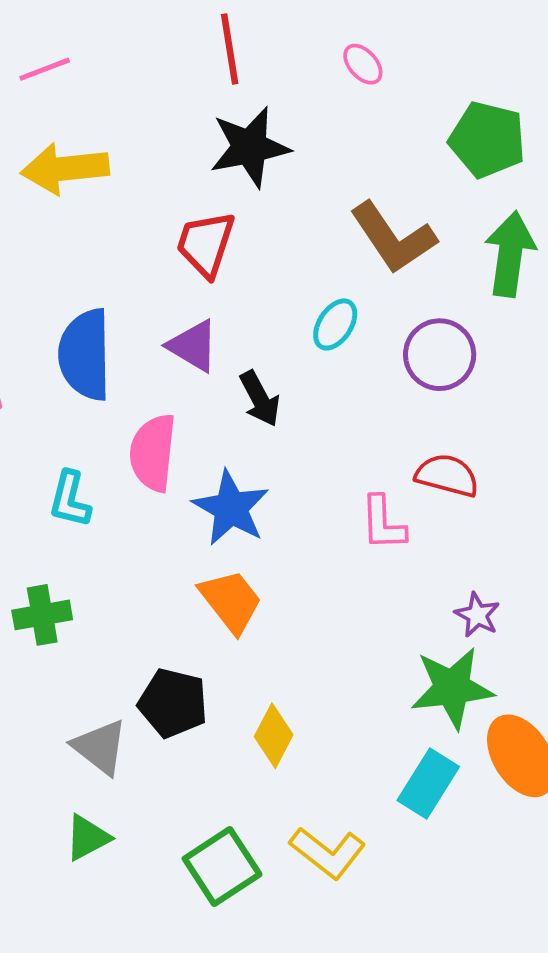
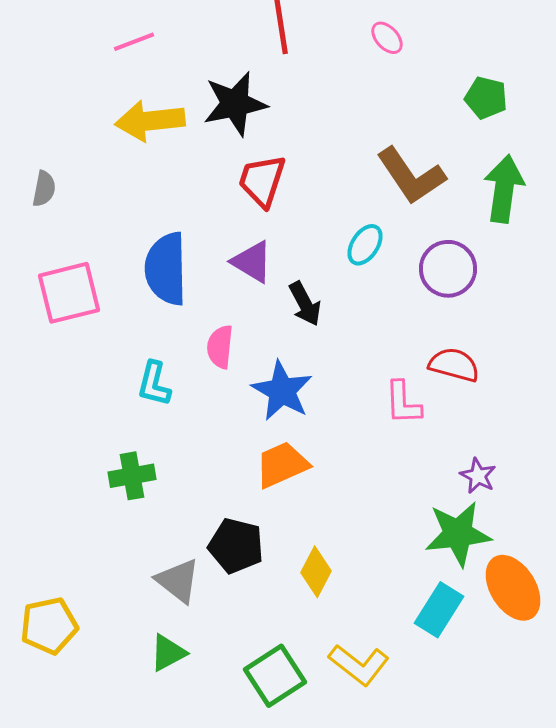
green pentagon: (487, 140) -> (486, 98), size x0.7
black star: (250, 147) -> (235, 104), moved
pink semicircle: (153, 453) -> (220, 347), size x0.7
orange trapezoid: (231, 601) -> (282, 465), turned -76

